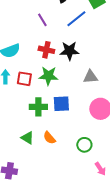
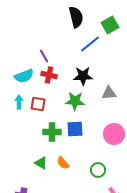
purple line: (42, 20) -> (44, 56), moved
red cross: (46, 50) -> (49, 75), moved
green star: (48, 76) -> (75, 101), moved
gray triangle: (90, 77) -> (109, 93), moved

